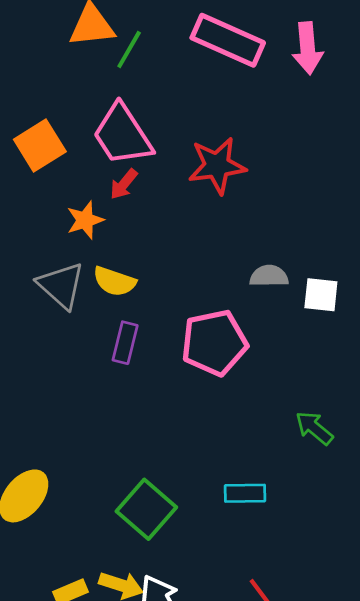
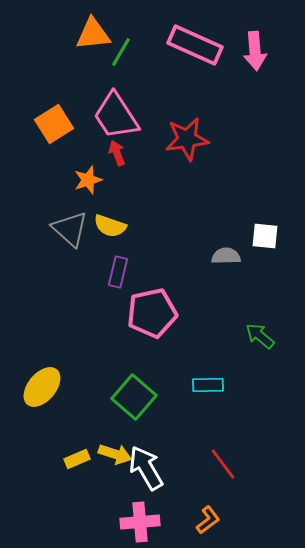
red arrow: (124, 184) -> (117, 153), turned 120
gray semicircle: (269, 276) -> (226, 256), moved
pink pentagon: (214, 343) -> (152, 313), moved

